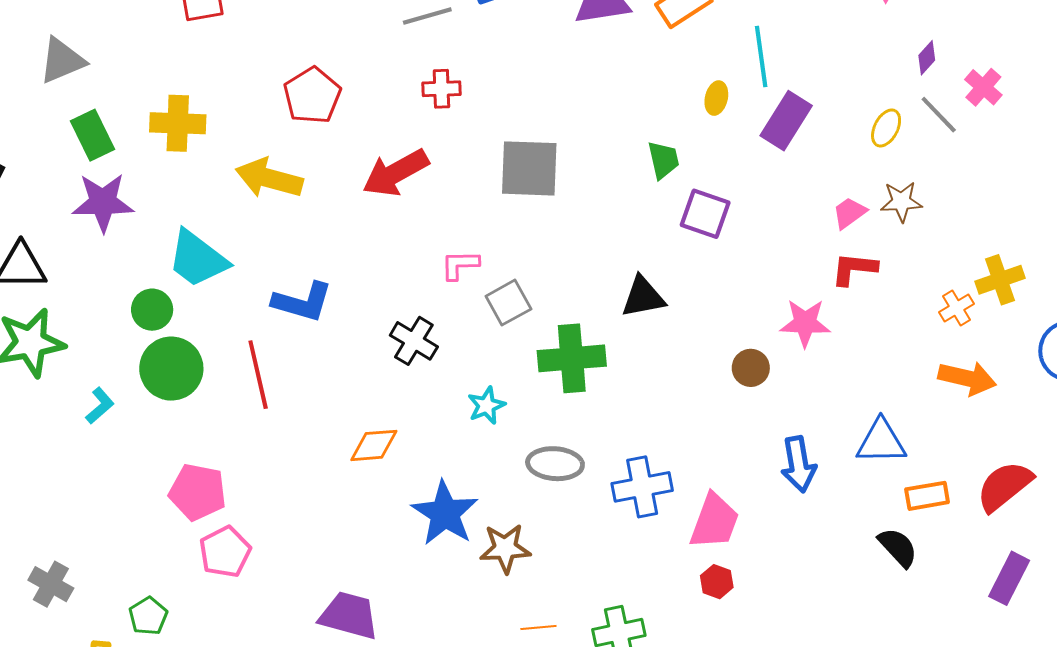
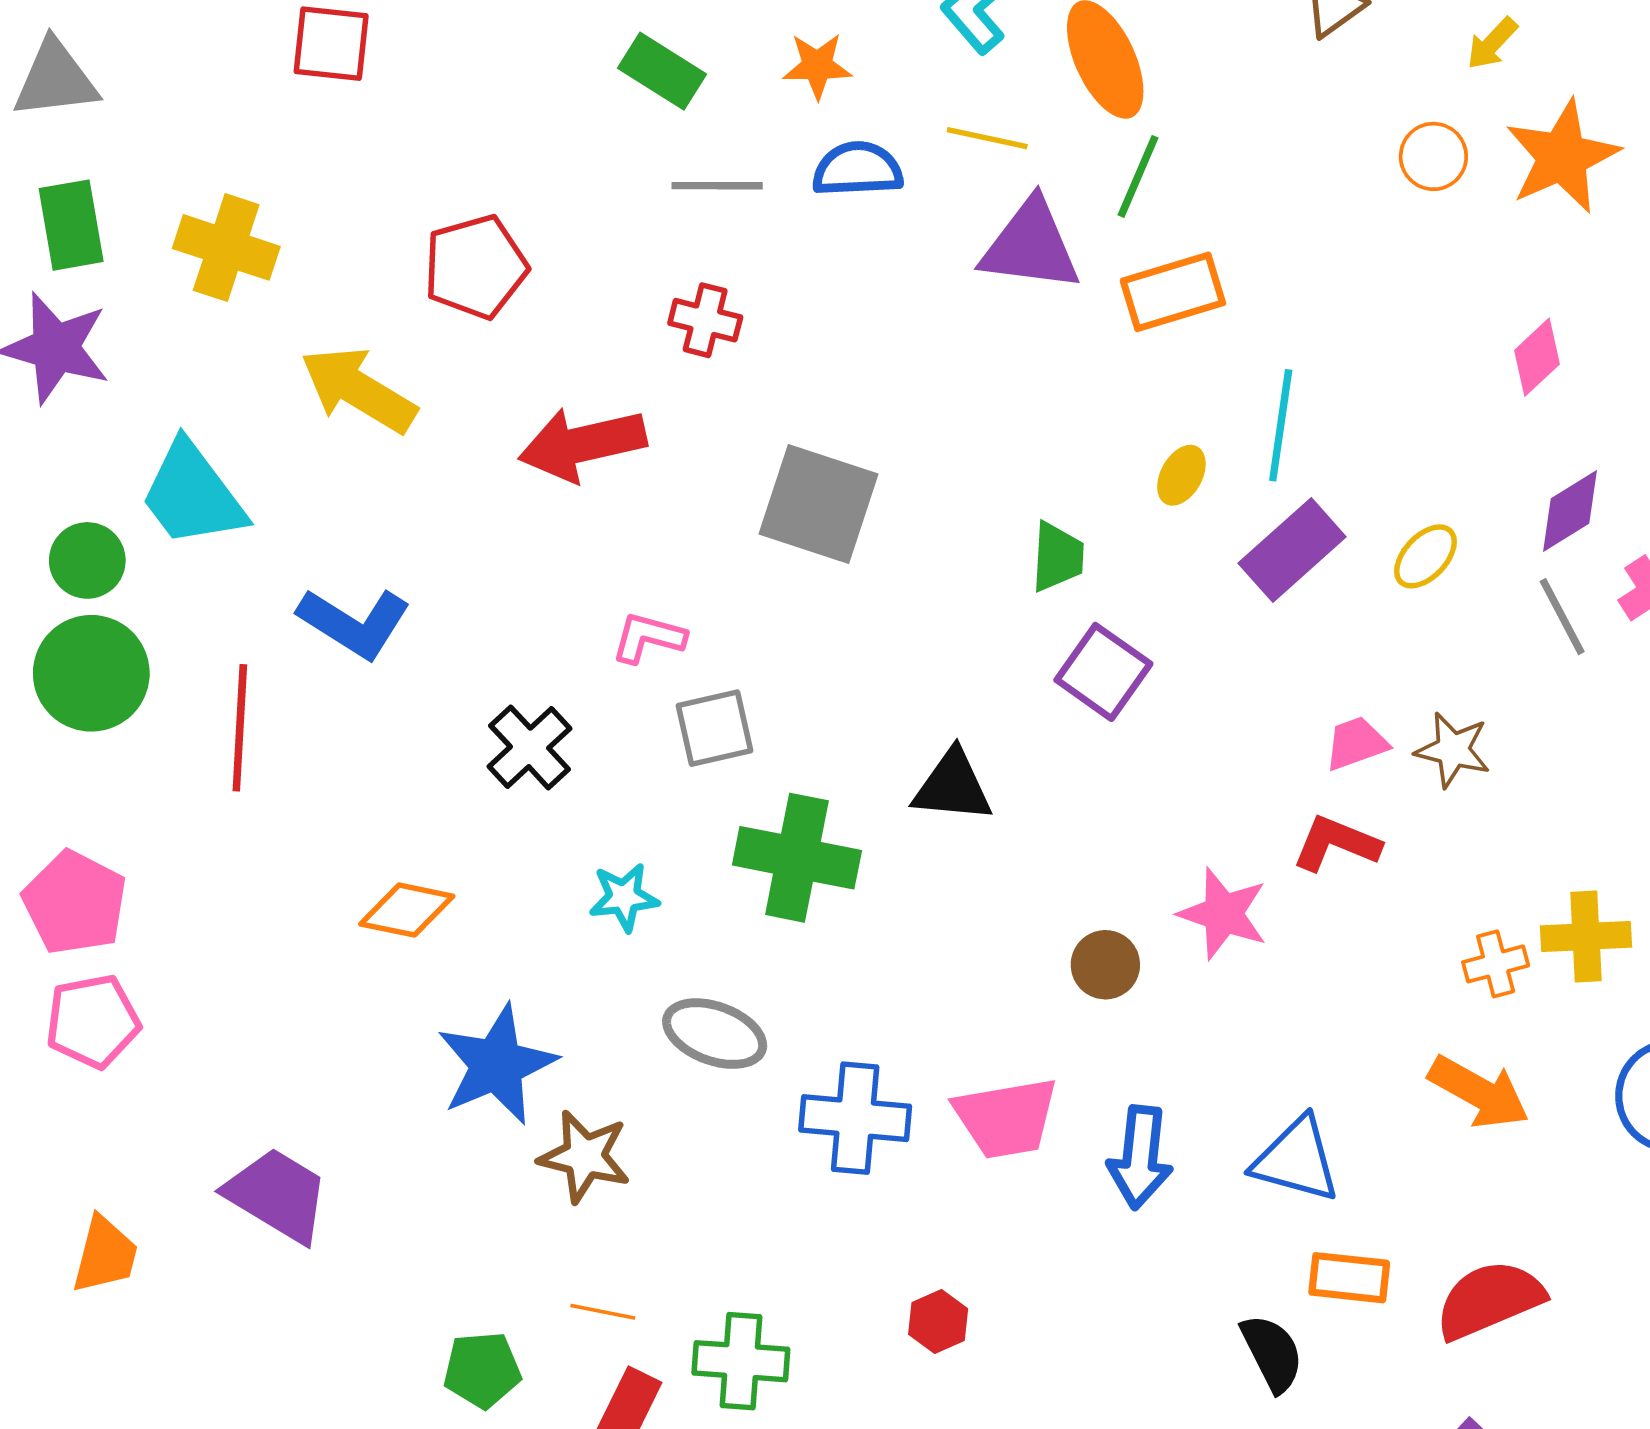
purple diamond: (927, 58) -> (1570, 511), size x1.4
yellow ellipse: (886, 128) -> (1425, 556), moved
pink trapezoid: (715, 521) -> (1006, 1118), moved, turned 44

